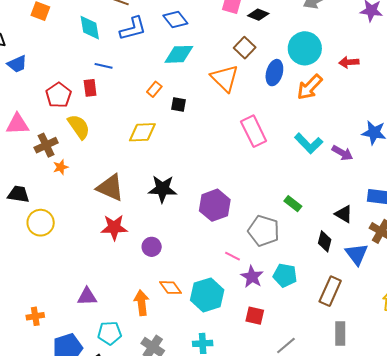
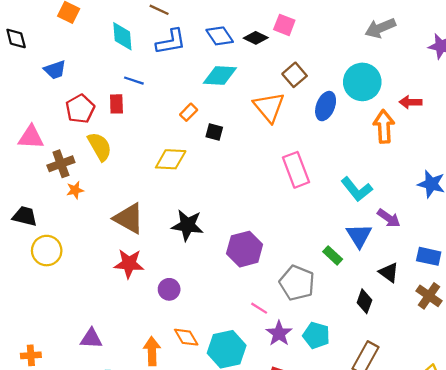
black diamond: (258, 15) -> (256, 38), moved
blue trapezoid: (17, 64) -> (55, 70), moved
orange arrow: (310, 87) -> (384, 126), moved, turned 128
purple arrow: (342, 153) -> (389, 218), moved
blue triangle: (357, 254) -> (359, 236), moved

